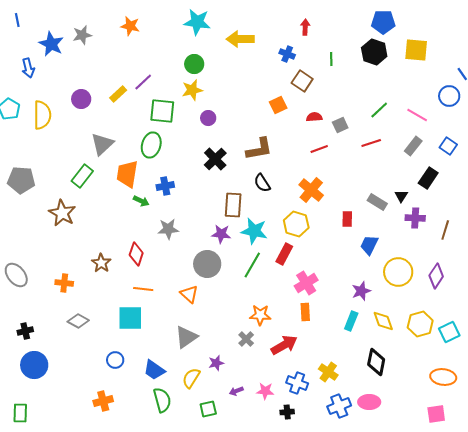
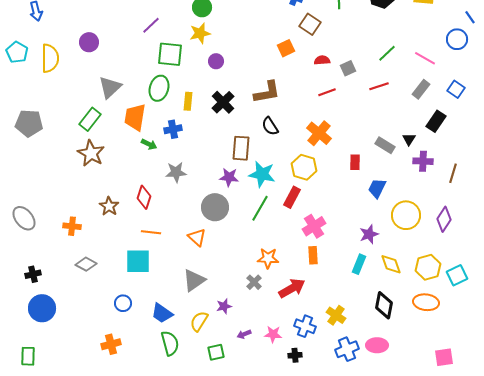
yellow rectangle: (118, 94) -> (188, 101), moved, turned -42
brown star: (62, 213) -> (91, 153), moved
orange ellipse: (443, 377) -> (426, 302), moved

